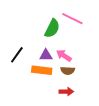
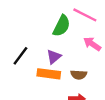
purple triangle: (46, 55) -> (54, 57), turned -40
pink arrow: (64, 56) -> (92, 44), moved

